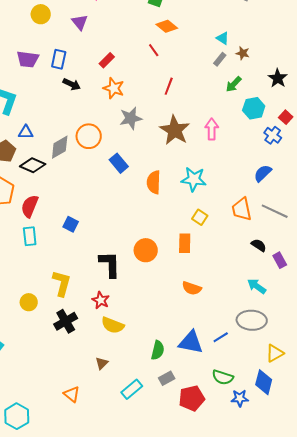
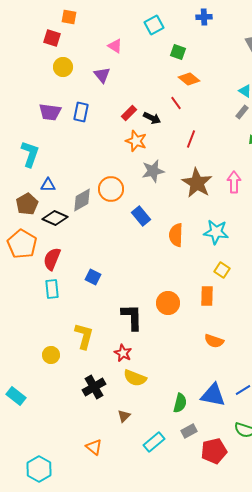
black arrow: (72, 84) -> (152, 118), moved
black cross: (66, 321) -> (94, 387), moved

